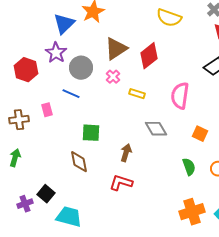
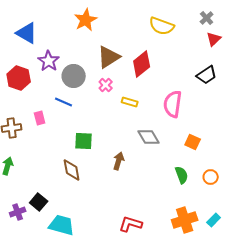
blue triangle: (64, 24) -> (27, 33), moved, turned -45
red L-shape: (121, 183) -> (131, 224), moved

